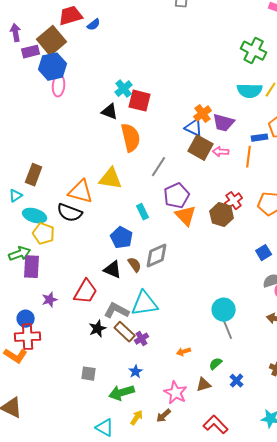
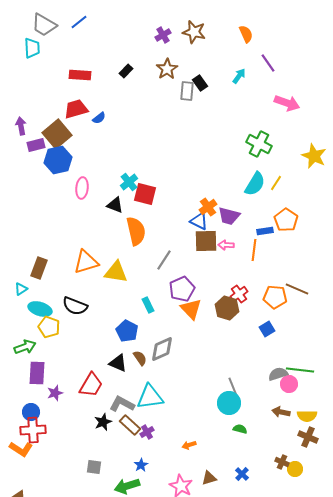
pink ellipse: (59, 86) -> (82, 188), moved
cyan semicircle: (250, 91) -> (255, 184), turned -60
brown square: (201, 148) -> (206, 241), turned -30
orange triangle: (81, 192) -> (86, 262), moved, turned -32
blue square: (264, 253) -> (267, 329), moved
purple rectangle: (32, 267) -> (37, 373), moved
gray line: (228, 330) -> (233, 387), moved
green semicircle: (216, 364) -> (240, 429), moved, turned 56

